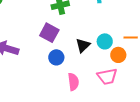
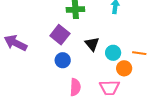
black triangle: (83, 45) -> (92, 44), moved, turned -35

